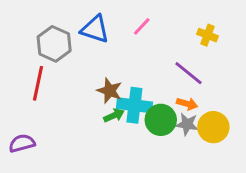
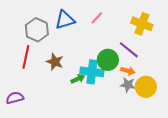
blue triangle: (95, 29) -> (65, 20), turned -35
yellow cross: (208, 35) -> (142, 24), size x1.5
brown star: (110, 91) -> (55, 62), moved
green circle: (161, 120) -> (108, 60), moved

